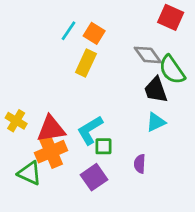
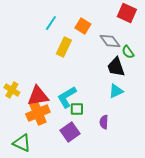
orange square: (94, 33) -> (83, 26), moved
green semicircle: (172, 70) -> (128, 52), size x0.6
green triangle: (30, 173) -> (22, 143), moved

